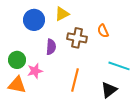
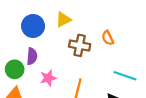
purple semicircle: (51, 47) -> (32, 56), moved
pink star: (35, 71) -> (48, 78), moved

